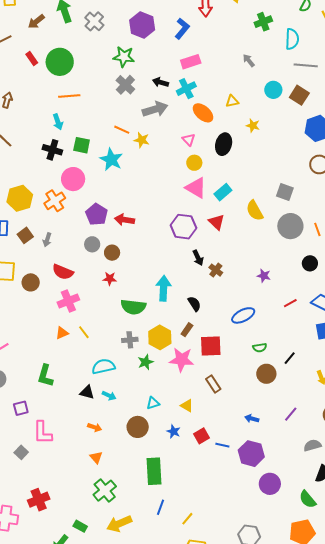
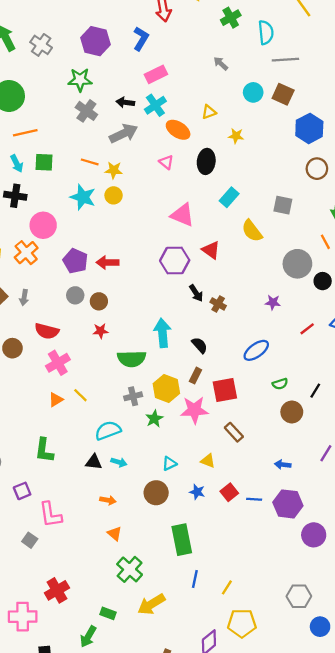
green square: (82, 145) -> (44, 162), moved
yellow circle: (194, 163) -> (114, 195), moved
cyan rectangle: (223, 192) -> (229, 197), moved
gray circle: (290, 226) -> (297, 264), moved

